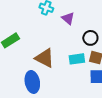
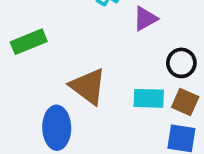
purple triangle: (68, 18) -> (145, 19), turned 40

